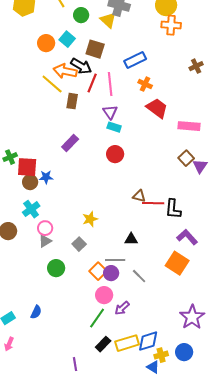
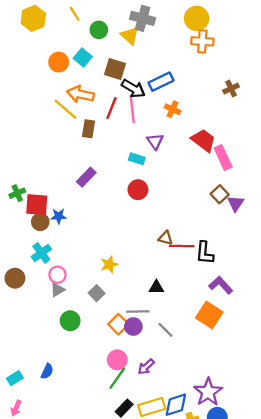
black arrow: (81, 66) -> (133, 89), moved
red trapezoid: (157, 108) -> (203, 140), moved
purple triangle: (110, 112) -> (155, 141), moved
pink rectangle: (189, 126) -> (223, 157), turned 60
pink circle: (104, 295) -> (117, 360), moved
purple star: (192, 317) -> (208, 392), moved

